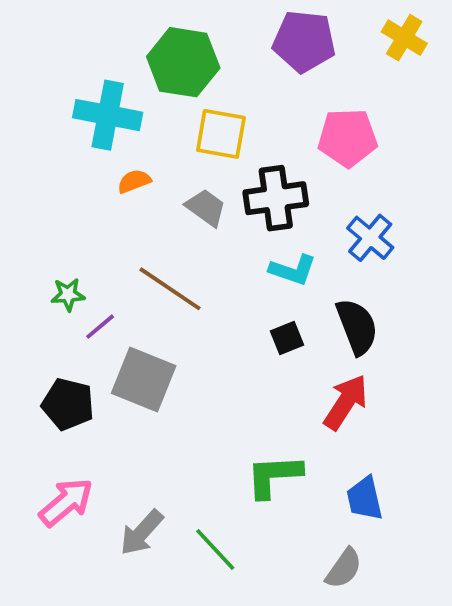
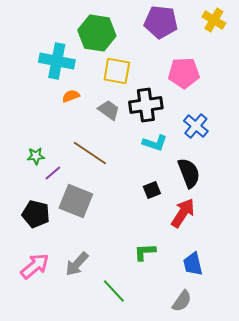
black square: (287, 338) -> (152, 190), moved
green L-shape: (274, 476) -> (145, 252), size x0.7
gray arrow: (142, 533) -> (77, 264), moved

